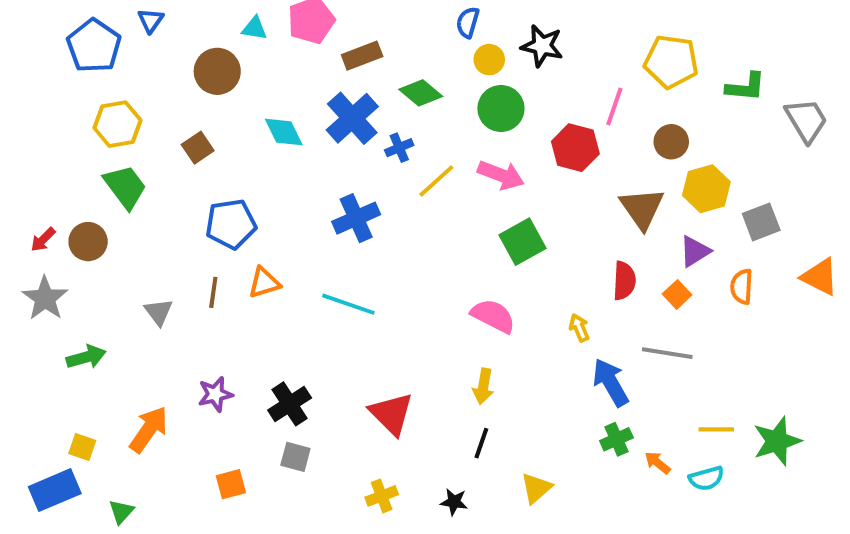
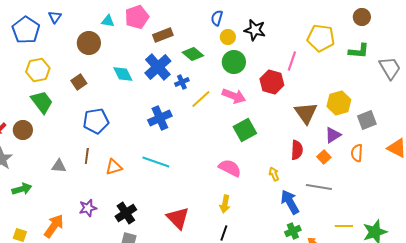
brown circle: (671, 142) -> (362, 17), moved
orange triangle: (264, 283) -> (114, 167), moved
gray triangle: (159, 312) -> (59, 166), turned -49

